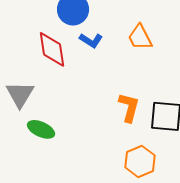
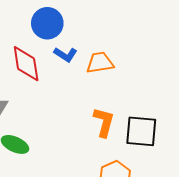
orange trapezoid: (140, 37) -> (100, 63), moved, turned 108

